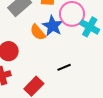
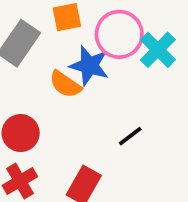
cyan cross: (90, 27) -> (158, 50), turned 30

